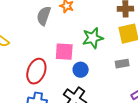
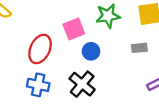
pink square: (64, 52) -> (74, 29), turned -30

